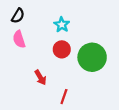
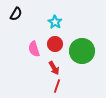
pink semicircle: (19, 39) -> (34, 49), moved
red arrow: (40, 77) -> (54, 68), moved

